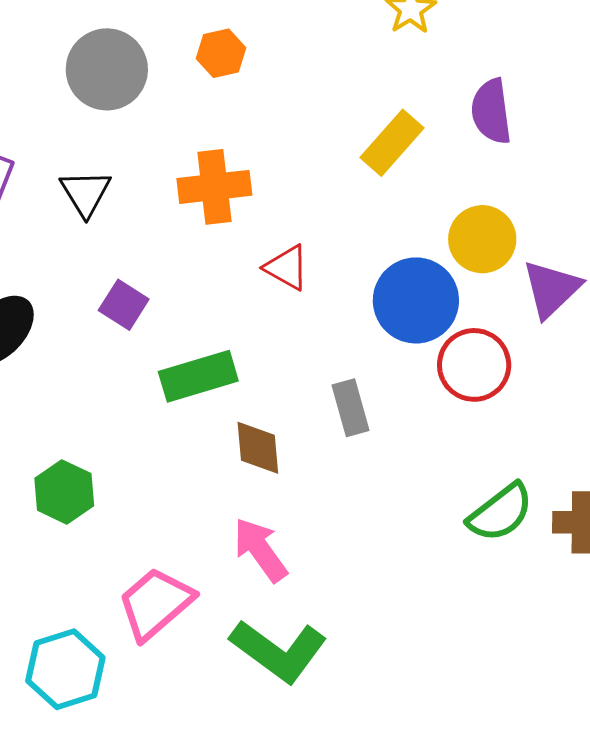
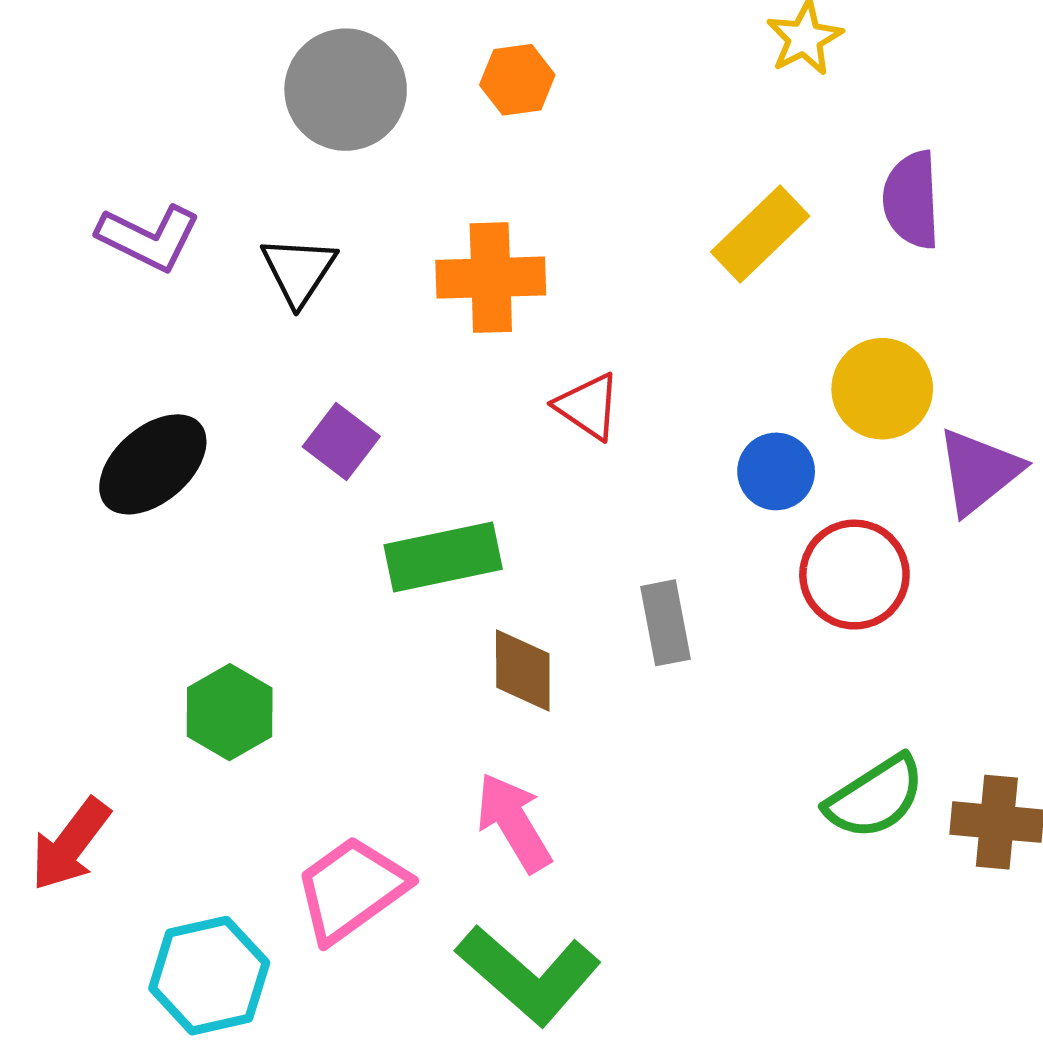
blue circle: (416, 300) -> (776, 471), size x0.6

